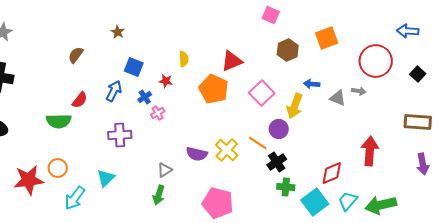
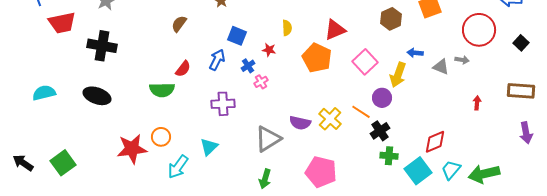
red arrow: (370, 151) -> (477, 103), moved, size x0.5
gray triangle: (165, 170) -> (268, 139), size x1.8
green arrow: (159, 195) -> (265, 179), moved

